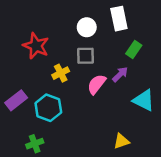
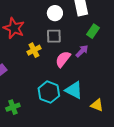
cyan triangle: (144, 100) -> (74, 90), moved
cyan hexagon: (48, 108) -> (49, 92), moved
yellow triangle: (121, 141) -> (97, 105), moved, turned 40

